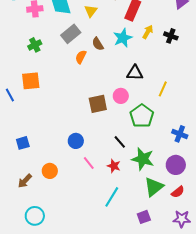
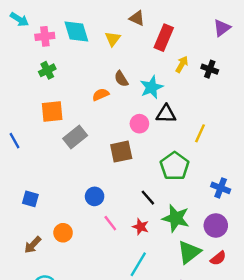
gray rectangle: (71, 34) -> (75, 137), moved
cyan star: (123, 38) -> (152, 87), moved
green cross: (35, 45) -> (47, 70), moved
orange semicircle: (81, 57) -> (101, 95), turned 40
orange square: (31, 81) -> (52, 112), moved
pink circle: (121, 96) -> (139, 124), moved
blue square: (23, 143) -> (30, 199), turned 32

